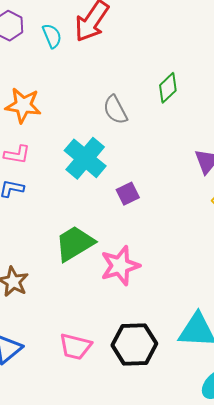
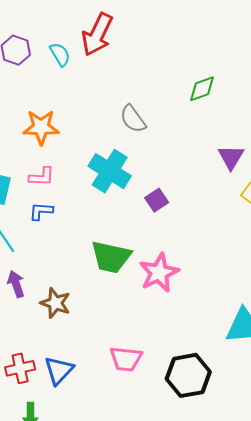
green diamond: (168, 88) -> (202, 89), moved, turned 32
green trapezoid: (75, 244) -> (111, 257), turned -129
black hexagon: (134, 344) -> (188, 375), moved

